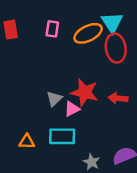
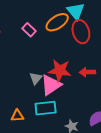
pink rectangle: (52, 29) -> (29, 30), moved, turned -48
pink triangle: (72, 109) -> (51, 85), size x1.6

